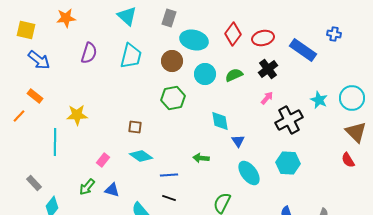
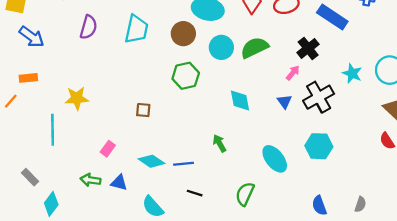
black cross: (268, 69) -> (308, 48), moved
green semicircle: (234, 75) -> (254, 48), size x1.4
orange rectangle: (35, 96) -> (28, 78), turned -42
blue triangle: (238, 141) -> (284, 102), moved
cyan diamond: (141, 156) -> (152, 161), moved
green arrow: (201, 158) -> (219, 143), turned 56
green arrow: (87, 187) -> (90, 180), turned 60
black line: (169, 198) -> (195, 193), moved

